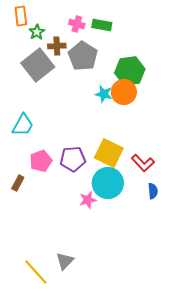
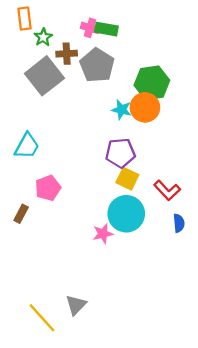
green rectangle: (102, 25) -> (106, 29), moved
yellow square: (109, 153) -> (127, 179), size x0.7
purple pentagon: (73, 159) -> (120, 153), moved

